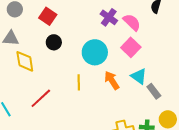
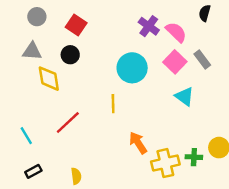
black circle: (54, 42) -> (70, 55), moved
orange arrow: (112, 80) -> (138, 143), moved
gray rectangle: (154, 91) -> (202, 59), moved

